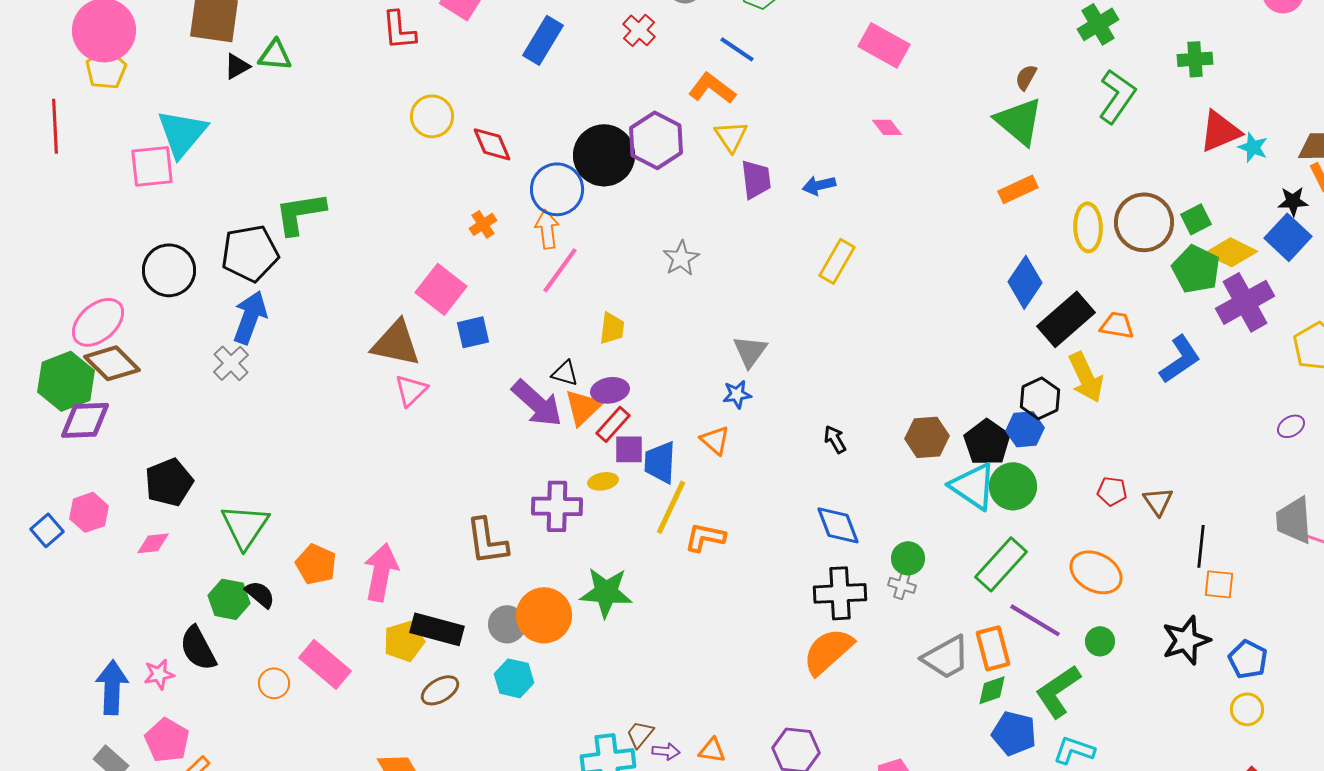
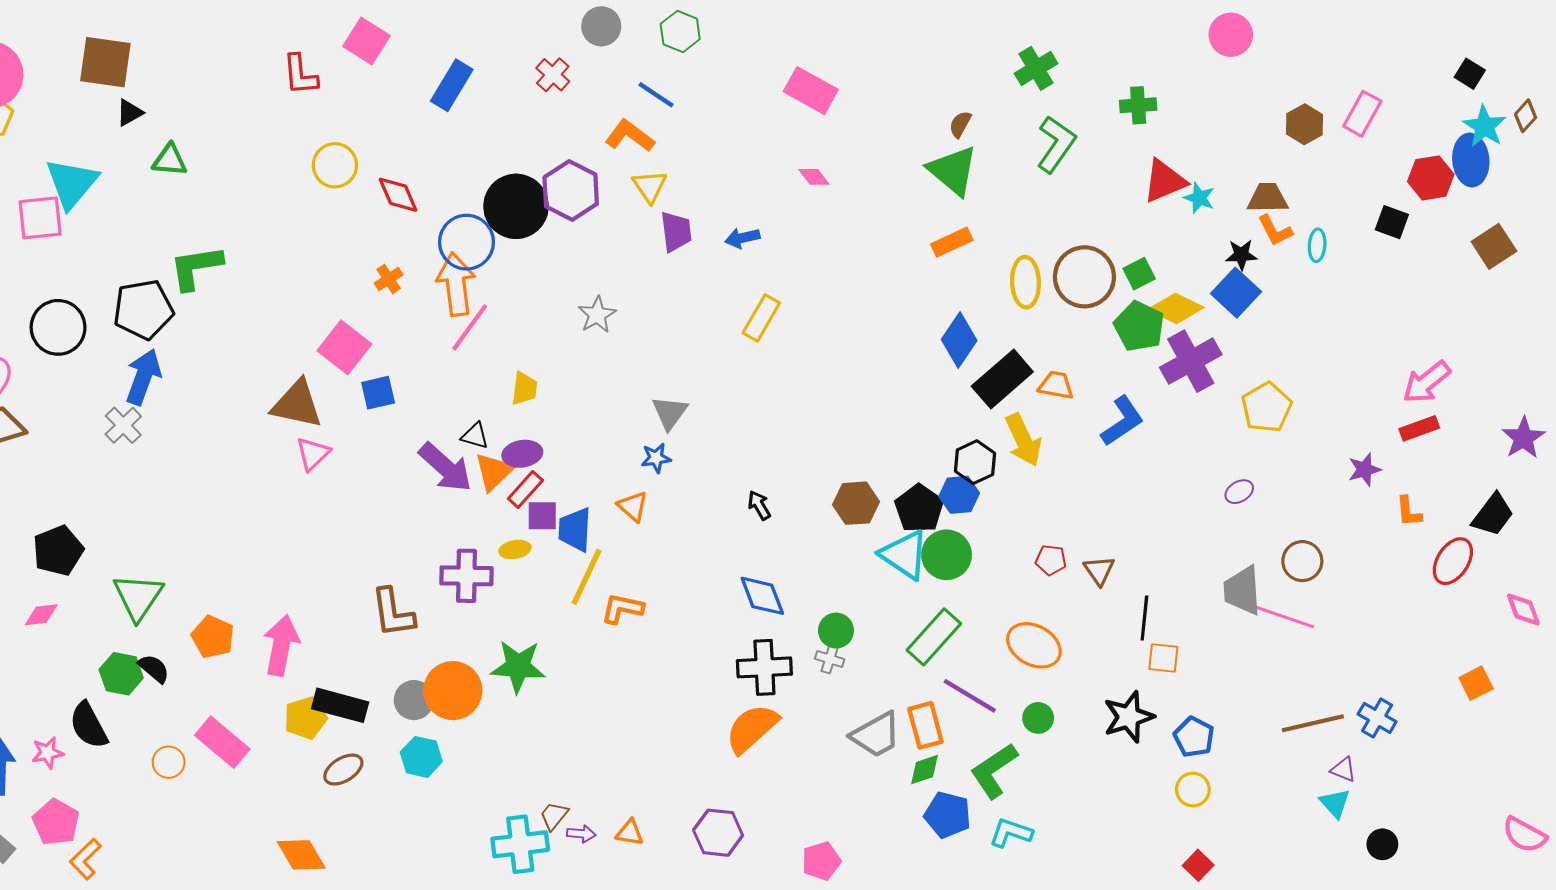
green triangle: (275, 55) -> (170, 160), moved
orange arrow: (547, 229) -> (456, 284), size x1.5

